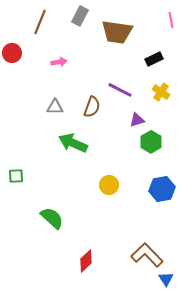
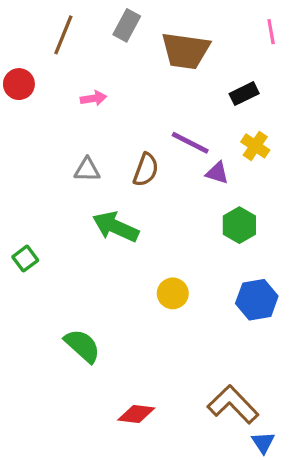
purple triangle: (137, 120) -> (217, 173), moved, turned 35
green square: (16, 176) -> (25, 259), moved, turned -35
red diamond: (86, 261) -> (136, 414), turned 50

